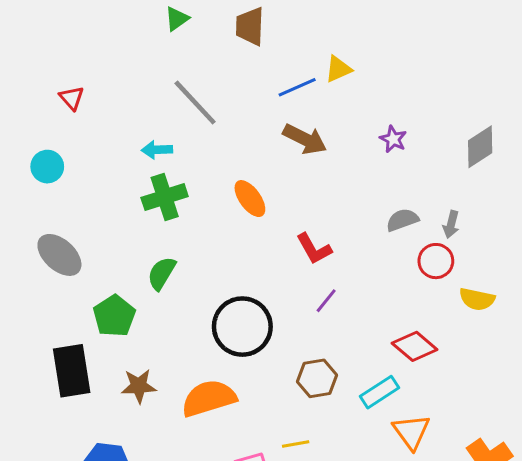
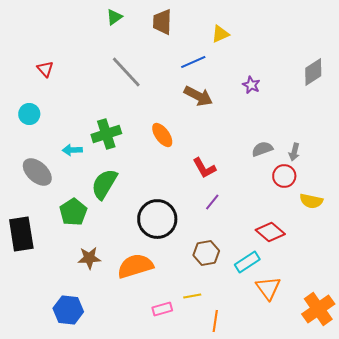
yellow triangle: (338, 69) -> (220, 34), moved
purple star: (393, 139) -> (251, 85), moved
gray diamond: (480, 147) -> (313, 72), moved
cyan arrow: (157, 150) -> (72, 150), moved
green semicircle: (162, 273) -> (104, 184), size x1.4
black rectangle: (72, 371) -> (21, 234), moved

